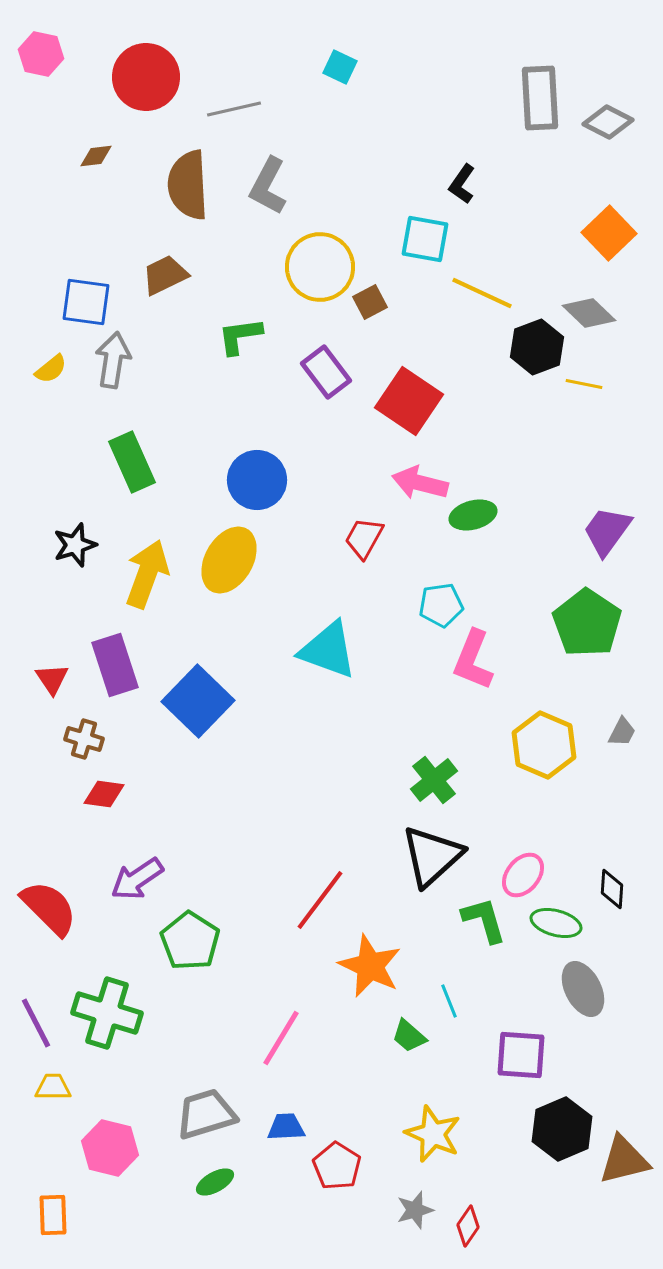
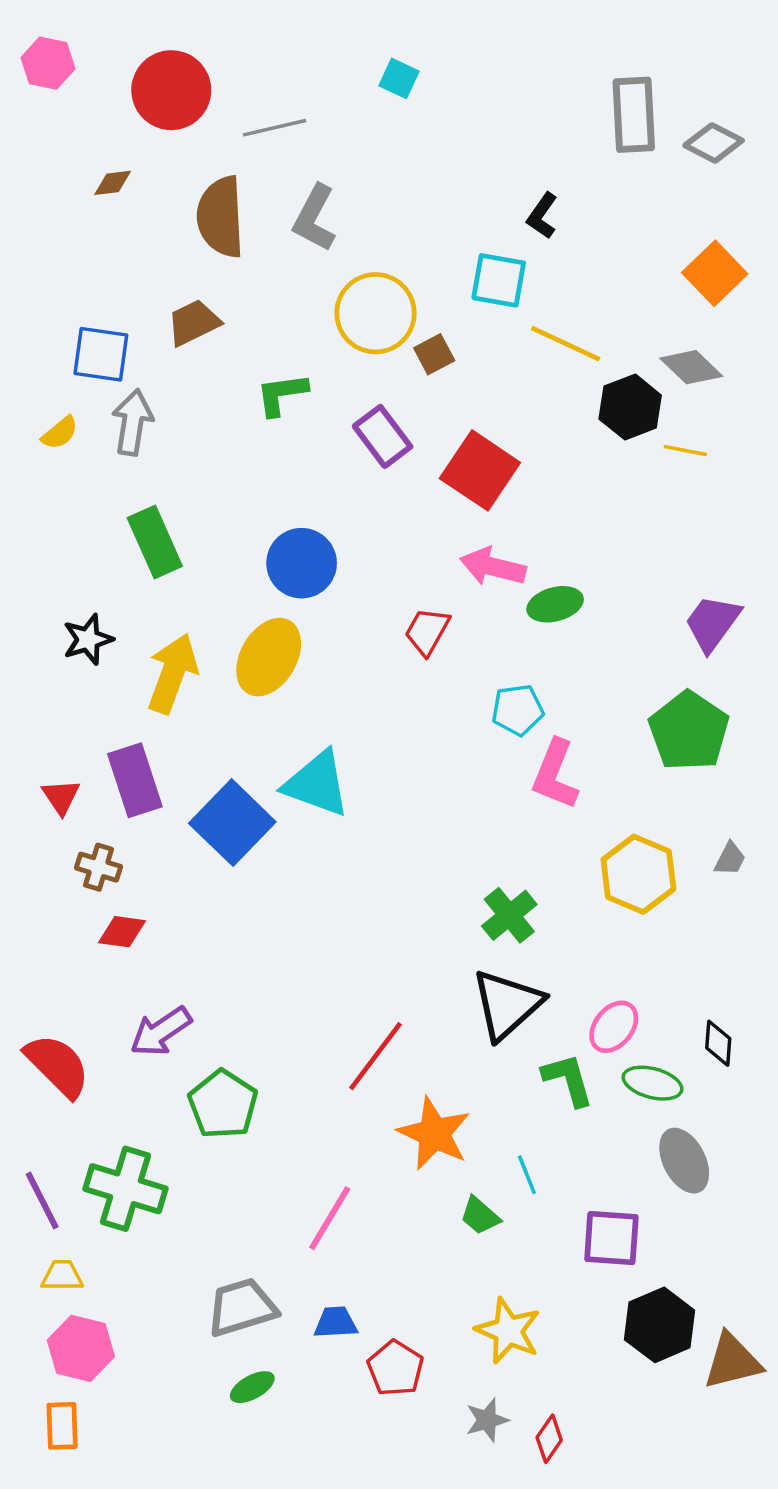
cyan triangle: (328, 650) -> (317, 784), moved
pink hexagon: (110, 1148) -> (81, 1348), moved

